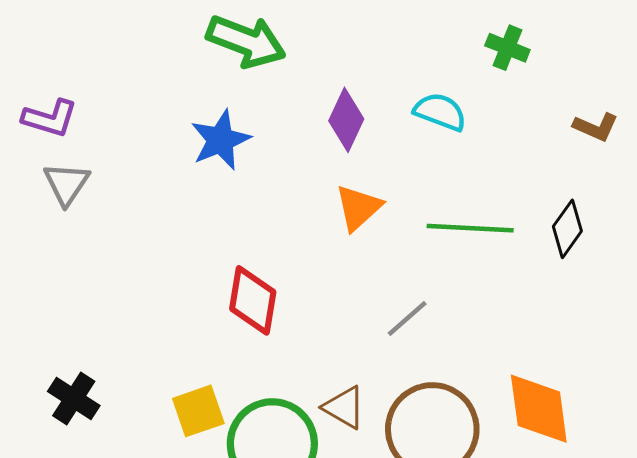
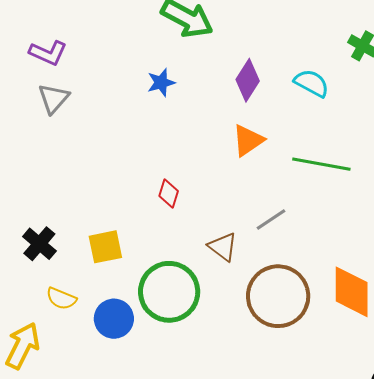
blue star: (221, 140) -> (161, 83), size x0.7
red diamond: (253, 300) -> (169, 193), size x0.6
brown triangle: (344, 407) -> (223, 247), moved
yellow square: (198, 411) -> (105, 247), moved

